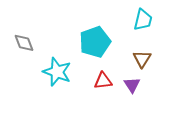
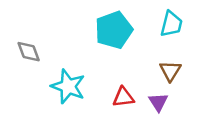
cyan pentagon: (95, 42) -> (114, 30), moved

